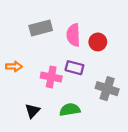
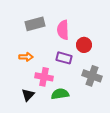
red circle: (98, 42) -> (84, 45), moved
orange arrow: (14, 66) -> (26, 57), moved
pink cross: (51, 77) -> (44, 77), moved

